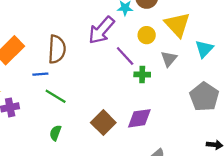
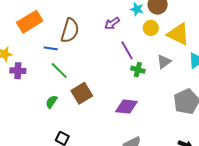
yellow triangle: (177, 25) -> (178, 34), turned -35
purple arrow: (101, 30) -> (112, 23), size x0.6
yellow circle: (147, 35) -> (151, 28), moved
brown square: (103, 123) -> (82, 93), moved

